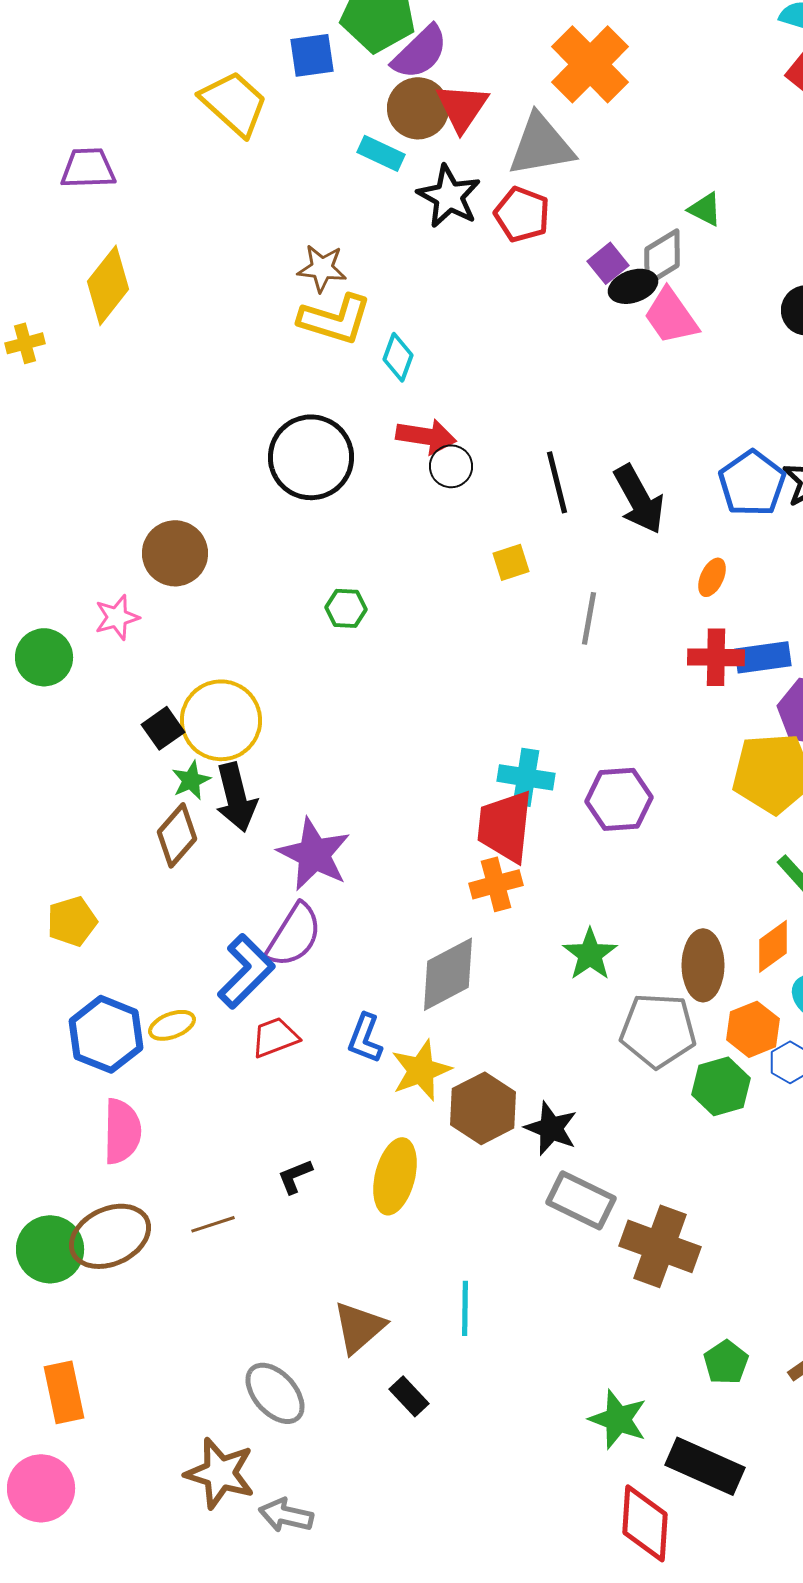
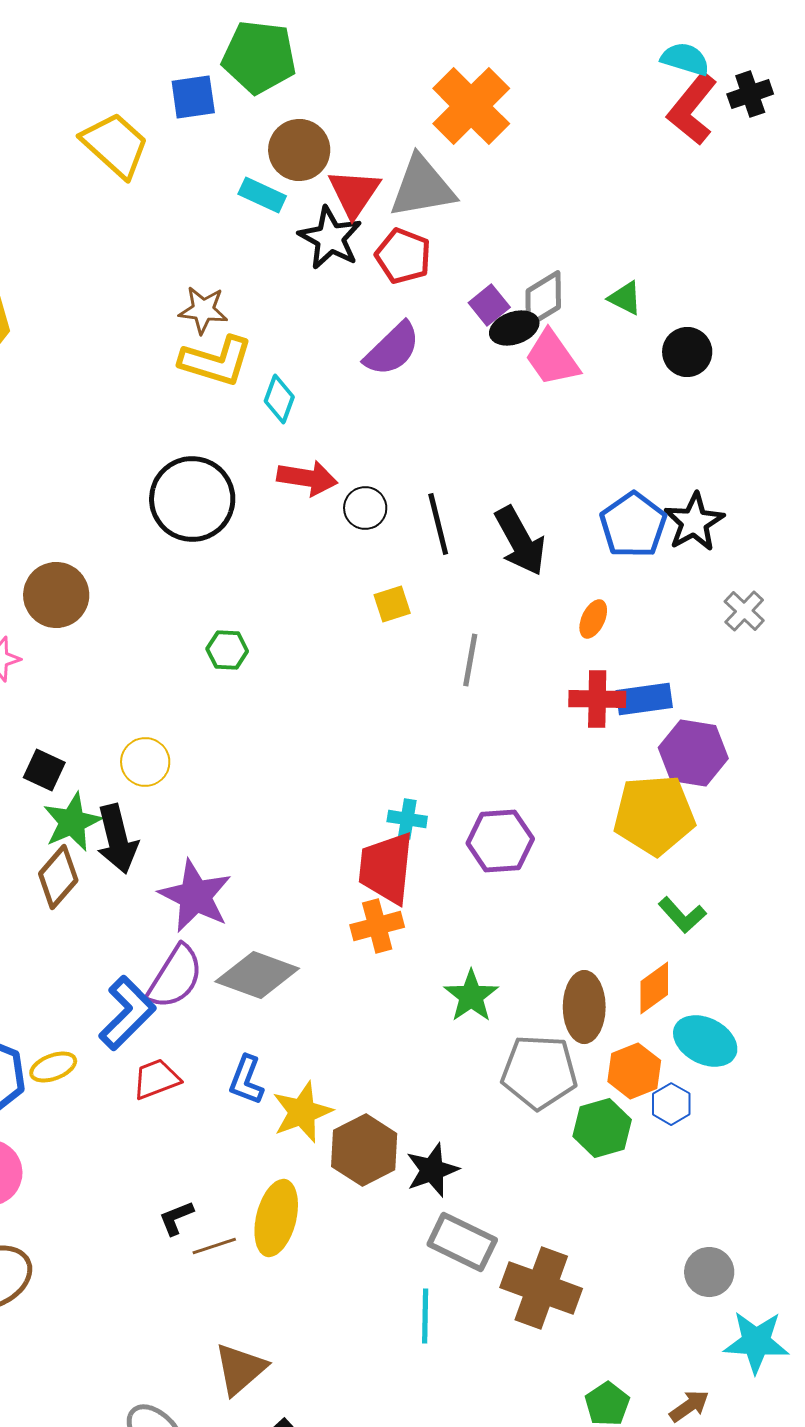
purple semicircle: (420, 52) -> (392, 349), moved
red triangle: (462, 107) -> (354, 193), moved
green triangle: (705, 209) -> (625, 298), moved
black circle: (451, 466) -> (365, 508), moved
yellow circle: (221, 720) -> (145, 762), moved, size x0.6
black square: (163, 728) -> (44, 770), turned -30
cyan cross: (526, 777) -> (407, 819), size x0.7
green star: (191, 780) -> (72, 822), size x1.5
gray diamond: (448, 974) -> (257, 975), moved, turned 48
black star: (551, 1128) -> (432, 1170), turned 30
brown line: (213, 1224) -> (214, 1246), moved
cyan line: (465, 1308) -> (425, 1316), moved

